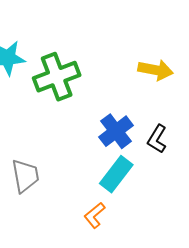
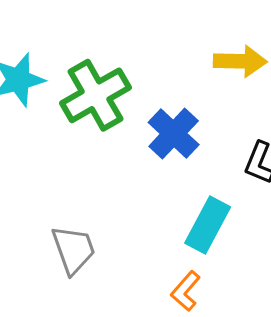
blue cross: (116, 131) -> (174, 134), moved

